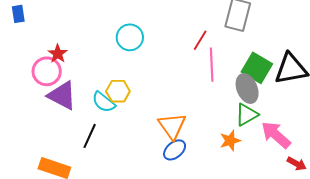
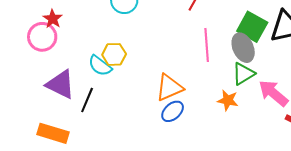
pink line: (212, 65) -> (207, 45), moved
purple triangle: (62, 95) -> (61, 84), moved
orange triangle: (172, 126) -> (169, 88), turned 44
orange star: (230, 141) -> (228, 100), turned 30

